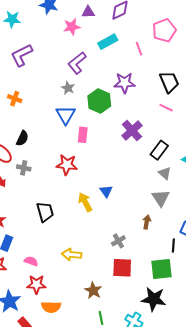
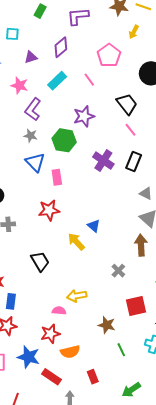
pink star: (72, 27) -> (19, 85), moved, turned -30
pink line: (166, 108) -> (130, 130), turned 40
black rectangle: (159, 150) -> (134, 162), moved
brown arrow: (147, 222) -> (141, 245), size x1.5
pink semicircle: (31, 261) -> (59, 311), moved
red square: (122, 268) -> (136, 306), moved

